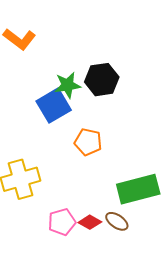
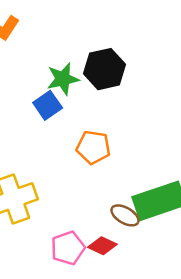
blue square: (54, 106) -> (48, 105), size x0.7
brown ellipse: (117, 221) -> (125, 215), moved

